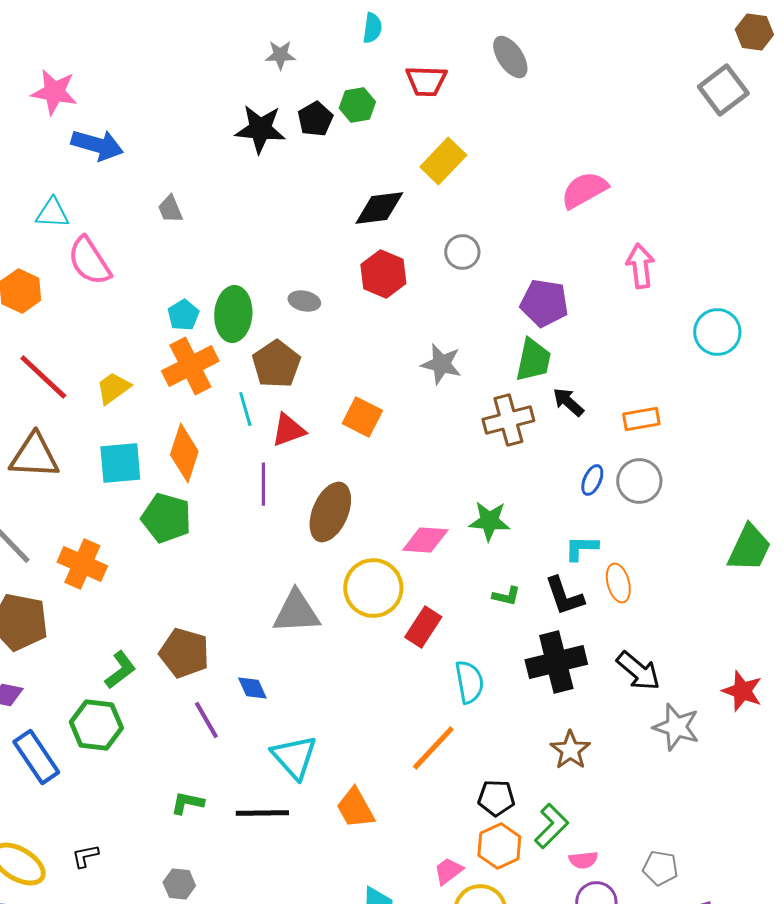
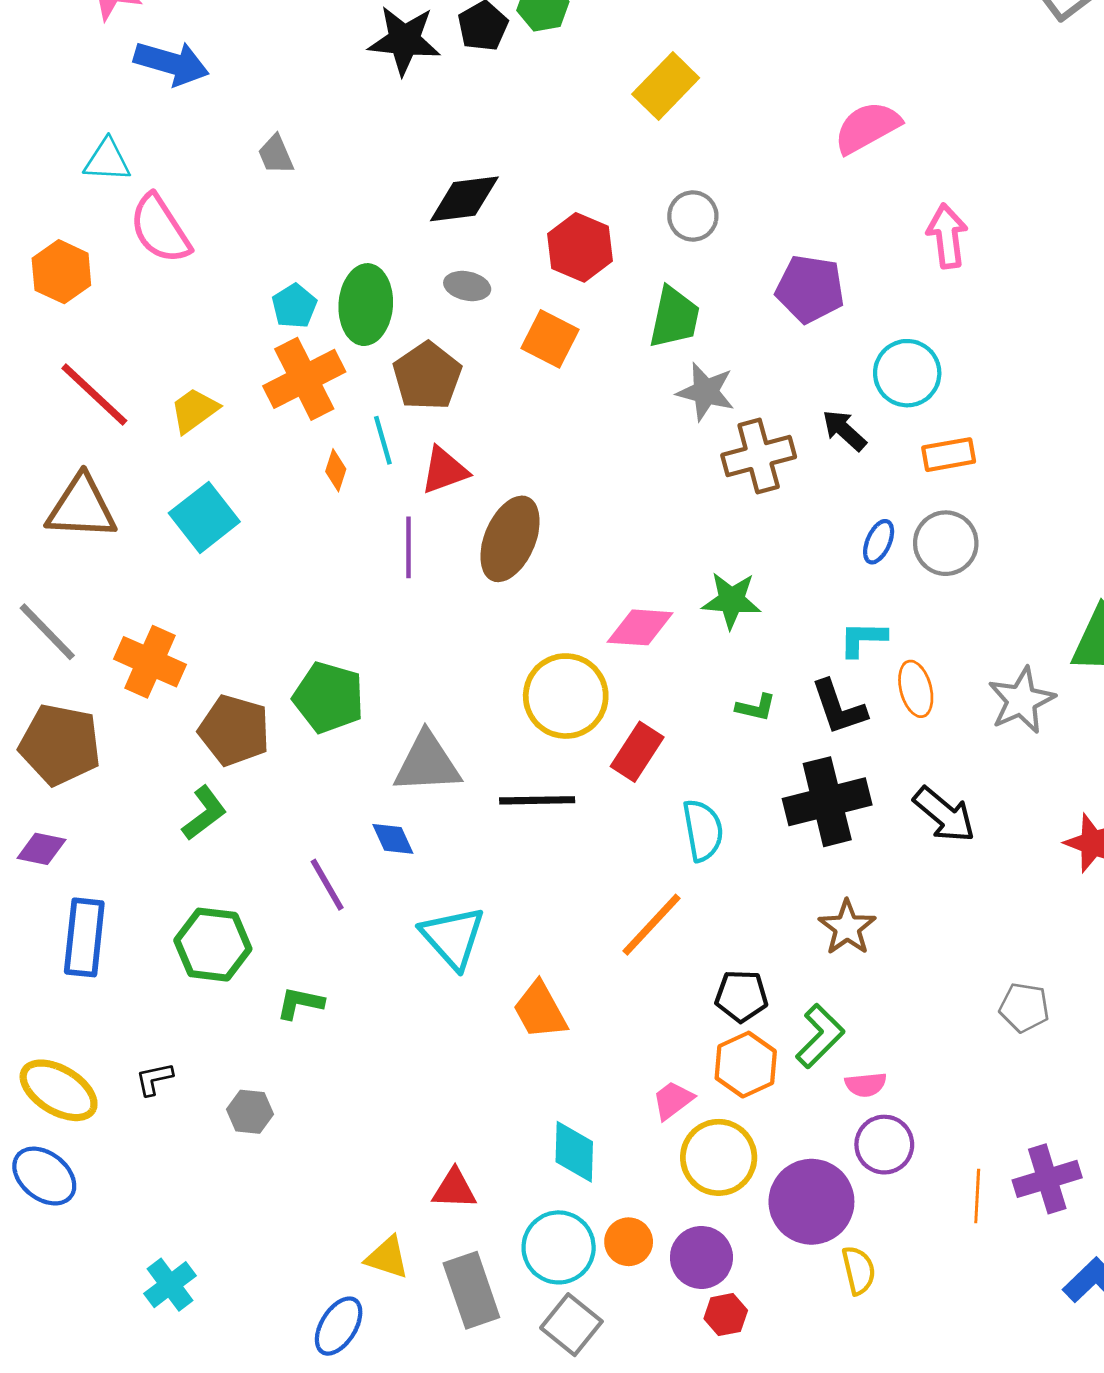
black diamond: (379, 208) -> (464, 199), moved
cyan circle: (717, 332) -> (907, 373), moved
green trapezoid: (533, 360) -> (674, 317), moved
gray star: (441, 364) -> (706, 392), moved
orange square: (362, 417) -> (550, 339), moved
orange diamond: (184, 453) -> (336, 470), moved, size x0.5
cyan square: (120, 463) -> (204, 517), turned -33
brown ellipse: (330, 512) -> (510, 539), moved
green pentagon: (166, 518) -> (329, 697), moved
gray triangle: (296, 612) -> (427, 763), moved
brown pentagon: (184, 653) -> (234, 730), moved
green hexagon: (96, 725) -> (213, 945), moved
gray star: (676, 727) -> (1021, 700), moved, turned 30
blue rectangle: (36, 757) -> (84, 937), turned 40
black line: (262, 813) -> (537, 800), moved
gray pentagon: (660, 868) -> (1024, 1007), moved
gray hexagon: (179, 884) -> (250, 1112), moved

